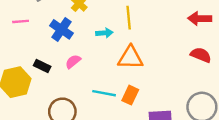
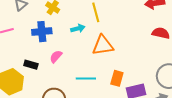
blue cross: (61, 29) -> (42, 32), turned -30
orange rectangle: (130, 95) -> (117, 78), moved

